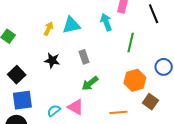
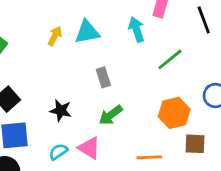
green line: (131, 42) -> (170, 59), turned 36
black star: (52, 60) -> (61, 111), moved
brown square: (150, 102) -> (195, 144), turned -35

